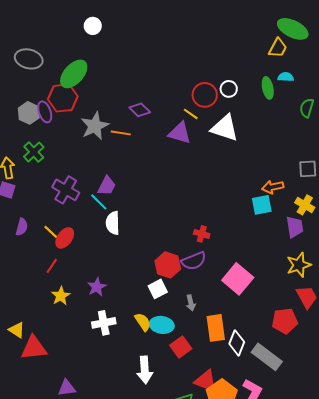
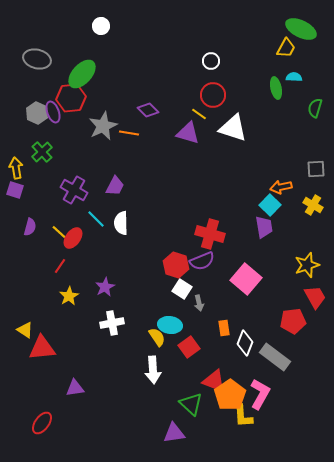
white circle: (229, 89) -> (211, 61), moved
cyan line: (99, 202) -> (96, 219), moved
cyan square: (262, 205) -> (270, 205), turned -35
purple trapezoid: (295, 227) -> (264, 227), moved
red cross: (202, 234) -> (210, 234), size x1.8
white square: (158, 289) -> (182, 289), moved, turned -30
yellow semicircle: (143, 322) -> (157, 337), moved
orange rectangle: (216, 328) -> (224, 328), size x0.6

